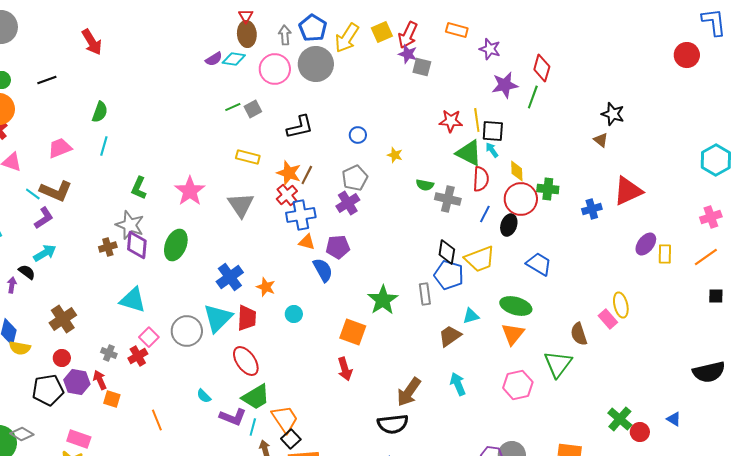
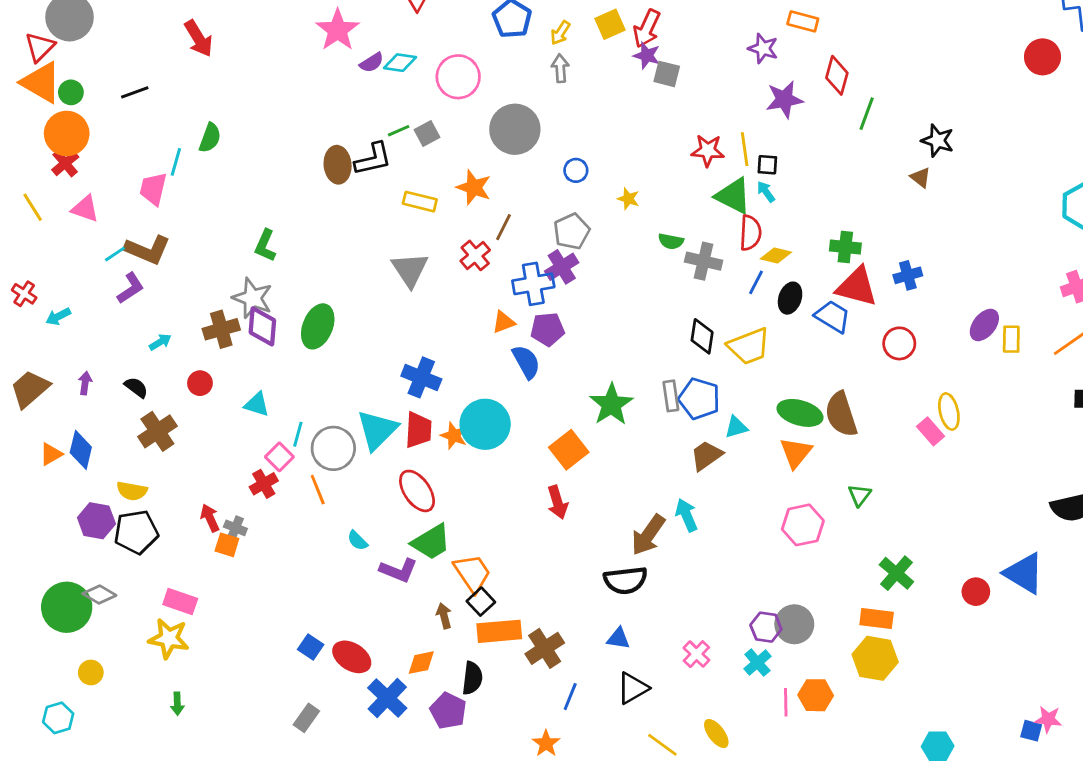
orange rectangle: (457, 30) -> (803, 21), moved
brown ellipse: (247, 34) -> (338, 165), moved
gray arrow: (285, 35) -> (560, 68), moved
yellow arrow: (347, 38) -> (560, 33), size x0.6
gray circle: (316, 64) -> (515, 129), moved
green line: (533, 97) -> (867, 114), moved
black L-shape: (300, 127) -> (373, 159), moved
black square: (493, 131) -> (767, 165), size x0.7
cyan line: (104, 146) -> (176, 162), moved
pink trapezoid: (60, 148) -> (153, 189), turned -55
yellow diamond: (517, 171) -> (776, 255), moved, turned -75
orange star: (289, 173) -> (474, 187), moved
pink star: (190, 191) -> (338, 30), moved
red triangle: (628, 191) -> (857, 287), moved, turned 40
cyan line: (33, 194) -> (115, 254), turned -70
red circle: (521, 199) -> (899, 343), moved, size x0.7
blue cross: (301, 215) -> (533, 284), moved
orange triangle: (307, 242) -> (504, 322), turned -36
brown cross: (108, 247) -> (221, 329), size x1.4
cyan arrow: (45, 253) -> (160, 342), moved, size x0.7
blue trapezoid: (539, 264) -> (833, 316), moved
black semicircle: (27, 272) -> (136, 387), moved
blue pentagon: (449, 275) -> (699, 399), moved
blue cross: (230, 277) -> (421, 377), moved, turned -32
orange star: (266, 287) -> (454, 436), moved
cyan triangle: (133, 300) -> (257, 404), size x0.7
cyan circle: (294, 314) -> (485, 424), size x2.0
orange square: (353, 332) -> (569, 450), turned 32
brown semicircle: (579, 334) -> (841, 414), moved, size x1.4
yellow semicircle: (20, 348) -> (132, 491), moved
gray cross: (109, 353) -> (235, 528), moved
red circle: (62, 358) -> (200, 383), moved
green triangle: (558, 364) -> (860, 495), size x0.6
purple hexagon: (77, 382) -> (96, 521), moved
cyan arrow: (458, 384) -> (687, 515), moved
green cross: (620, 419) -> (896, 573), moved
blue triangle: (674, 419) -> (1024, 573), size x2.0
orange line: (157, 420) -> (318, 490), moved
cyan line: (253, 427) -> (298, 434), moved

